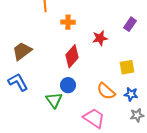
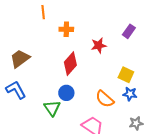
yellow square: (127, 67) -> (126, 75), turned 35
blue star: (131, 94) -> (130, 94), moved

